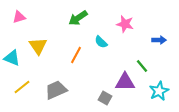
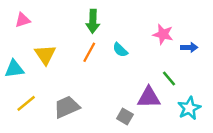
green arrow: (78, 18) -> (93, 21), turned -54
pink star: (125, 24) -> (163, 34), moved
orange line: (76, 55) -> (89, 52), moved
cyan triangle: (12, 58) -> (14, 69), turned -30

